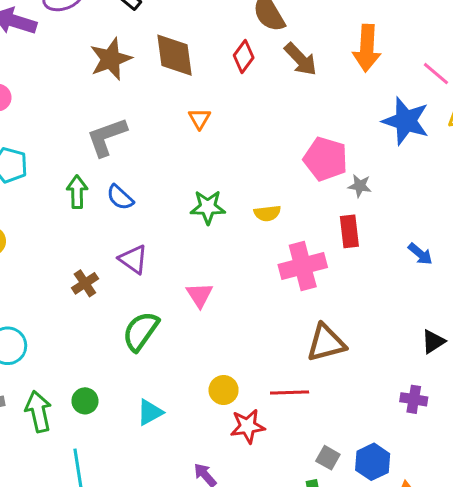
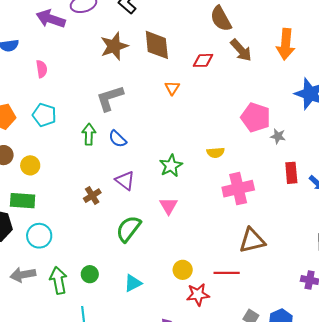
red diamond: (244, 56) -> (203, 60), moved, turned 50
green star: (208, 207) -> (171, 166), moved, turned -30
red rectangle: (349, 231) -> (291, 173), moved

